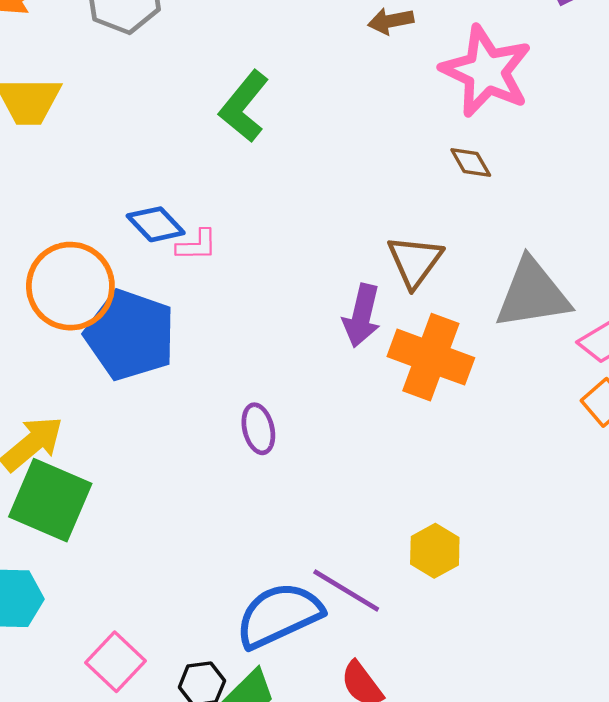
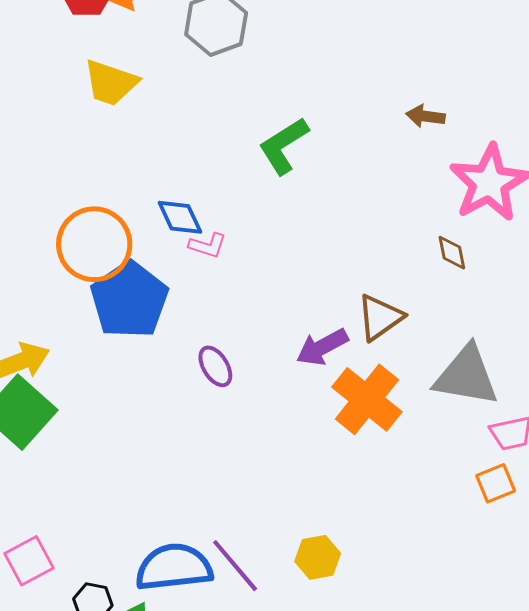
purple arrow: (362, 316) -> (322, 347), turned 30
purple ellipse: (258, 429) -> (215, 366), moved, turned -36

